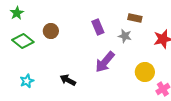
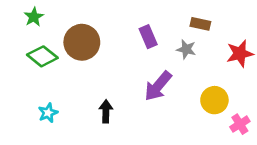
brown circle: (51, 31) -> (82, 42), size x1.6
black arrow: (68, 80) -> (106, 111), turned 63

